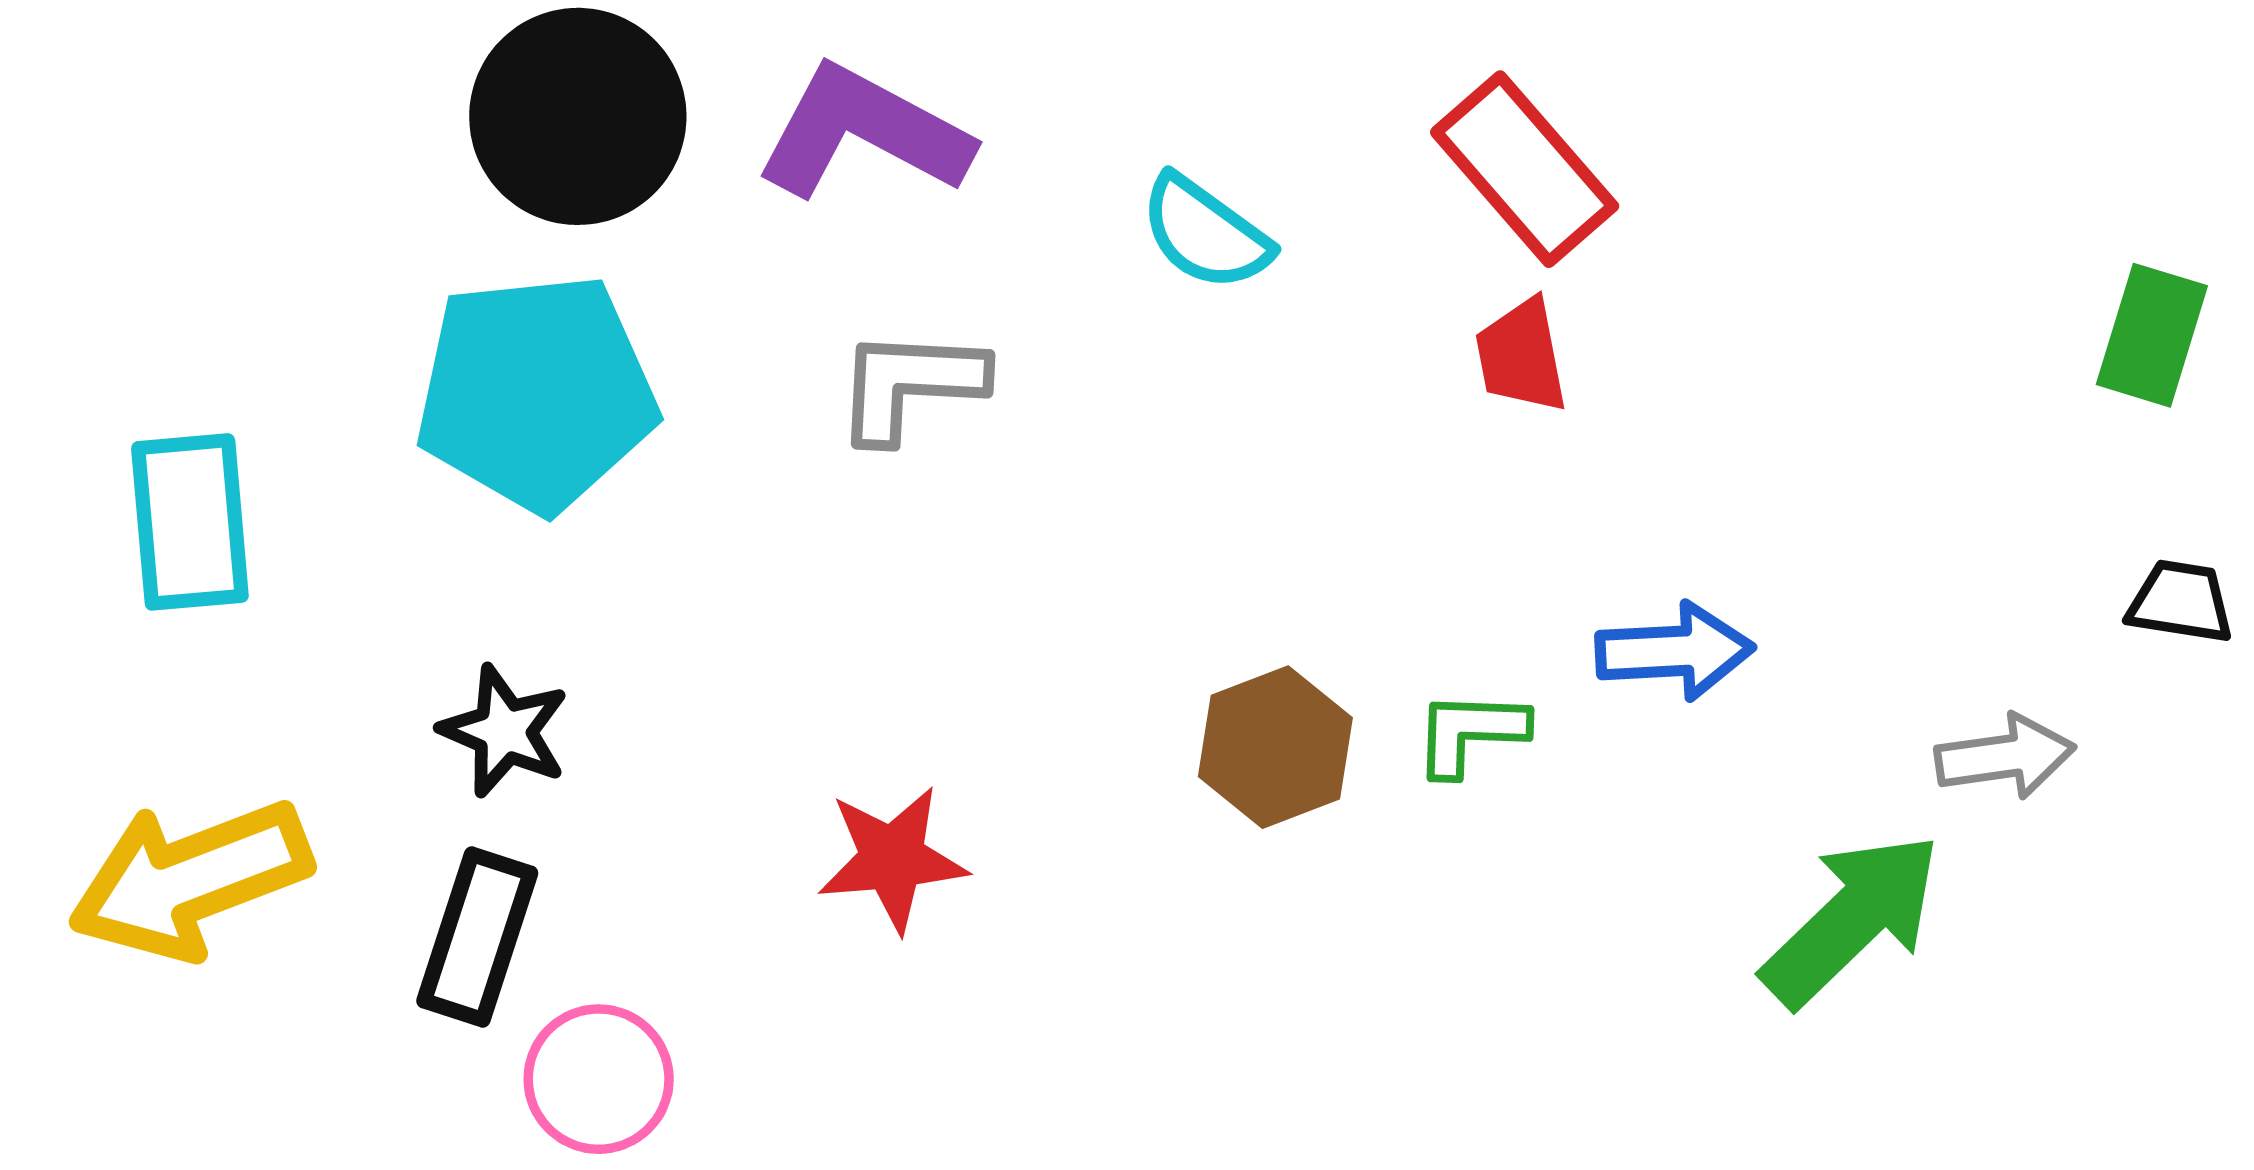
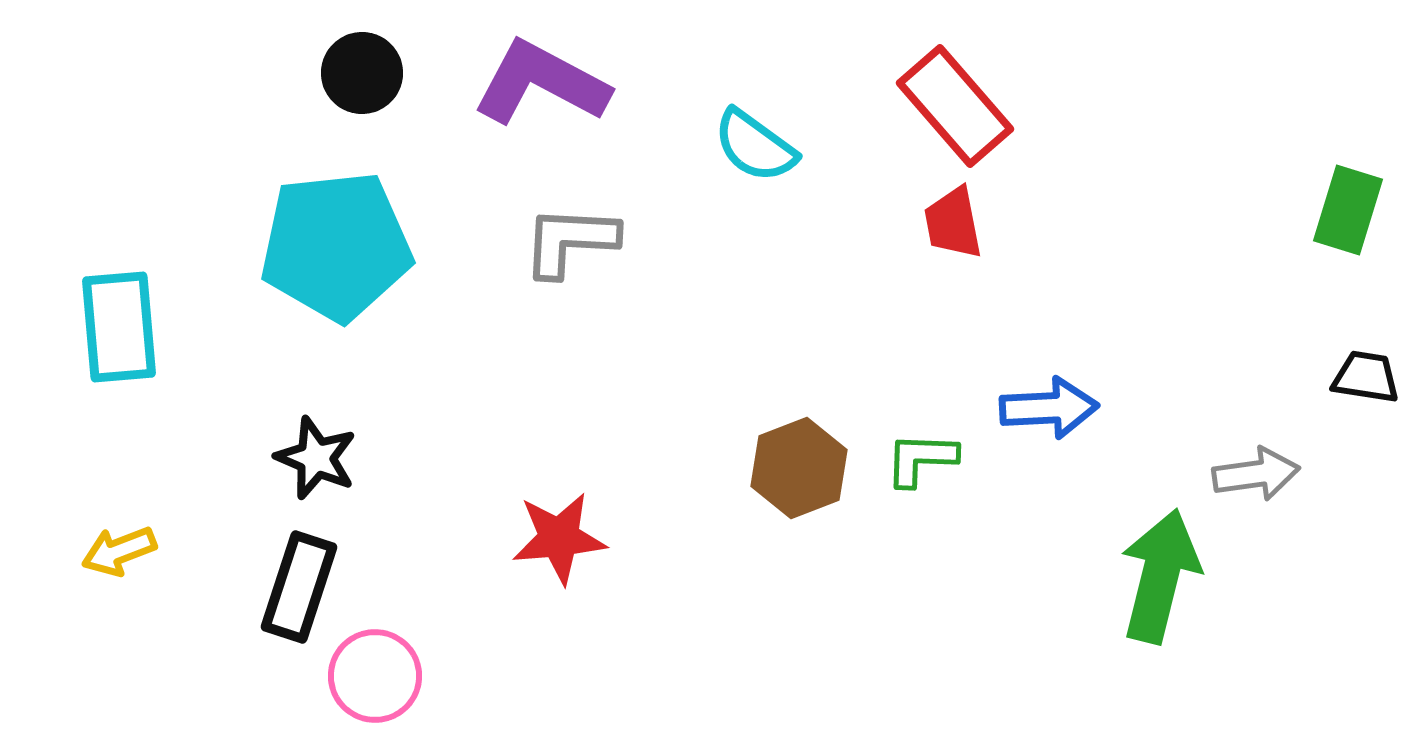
black circle: (578, 116) -> (362, 73), size x0.6
yellow arrow: (190, 880) -> (119, 551), size x0.5
green arrow: (1852, 919) -> (1160, 576), turned -32

